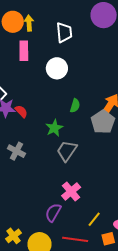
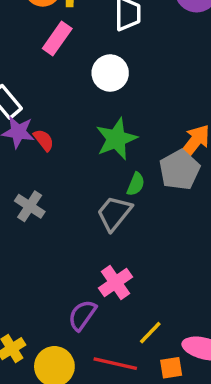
pink rectangle: (24, 51) -> (57, 38), turned 30
green semicircle: (75, 106) -> (136, 184), moved
green star: (54, 128) -> (116, 139), moved, size x1.4

